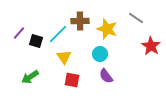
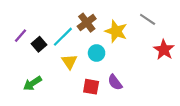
brown cross: (80, 21) -> (87, 23), turned -36
black square: (36, 41) -> (39, 44), turned 32
cyan circle: (100, 54) -> (97, 53), moved
red square: (72, 80) -> (91, 87), moved

